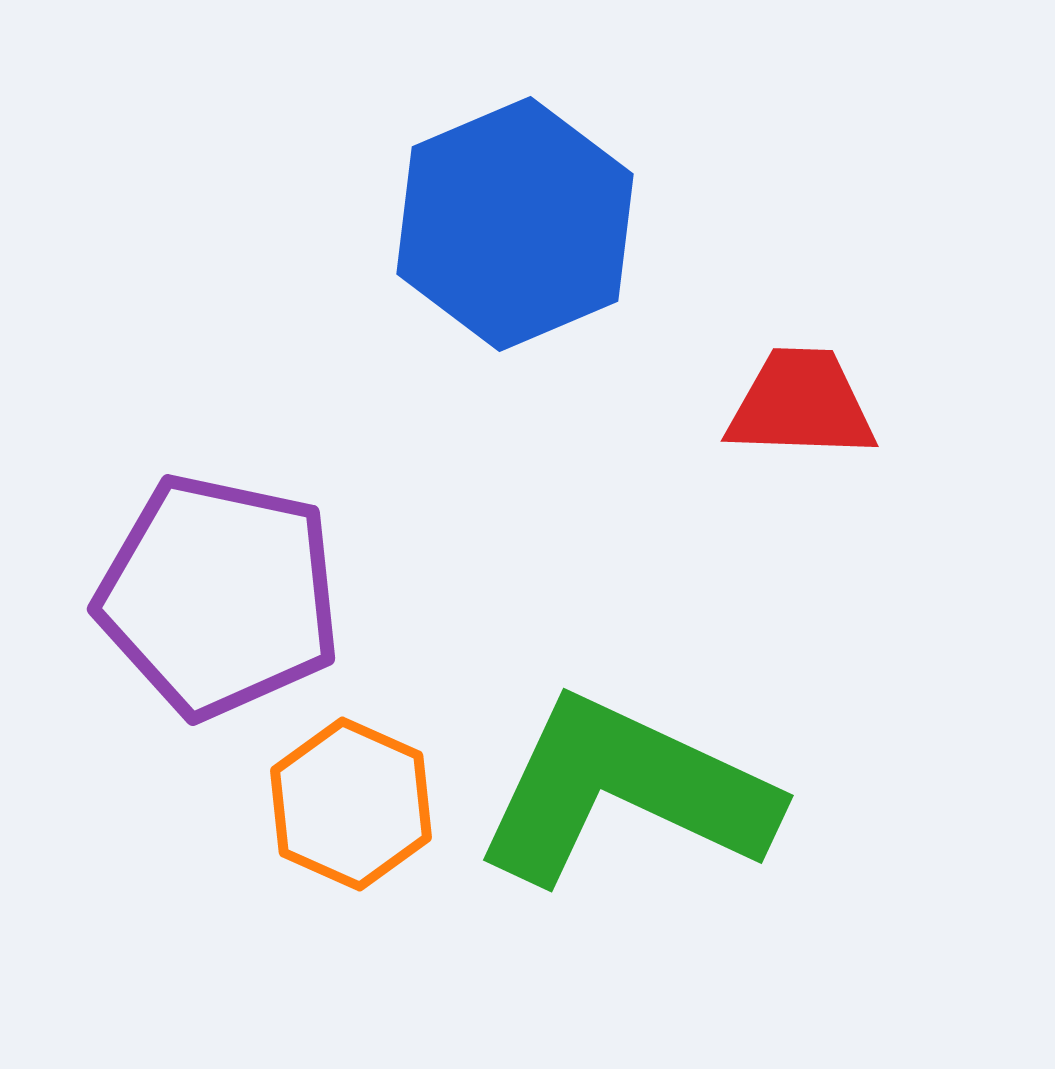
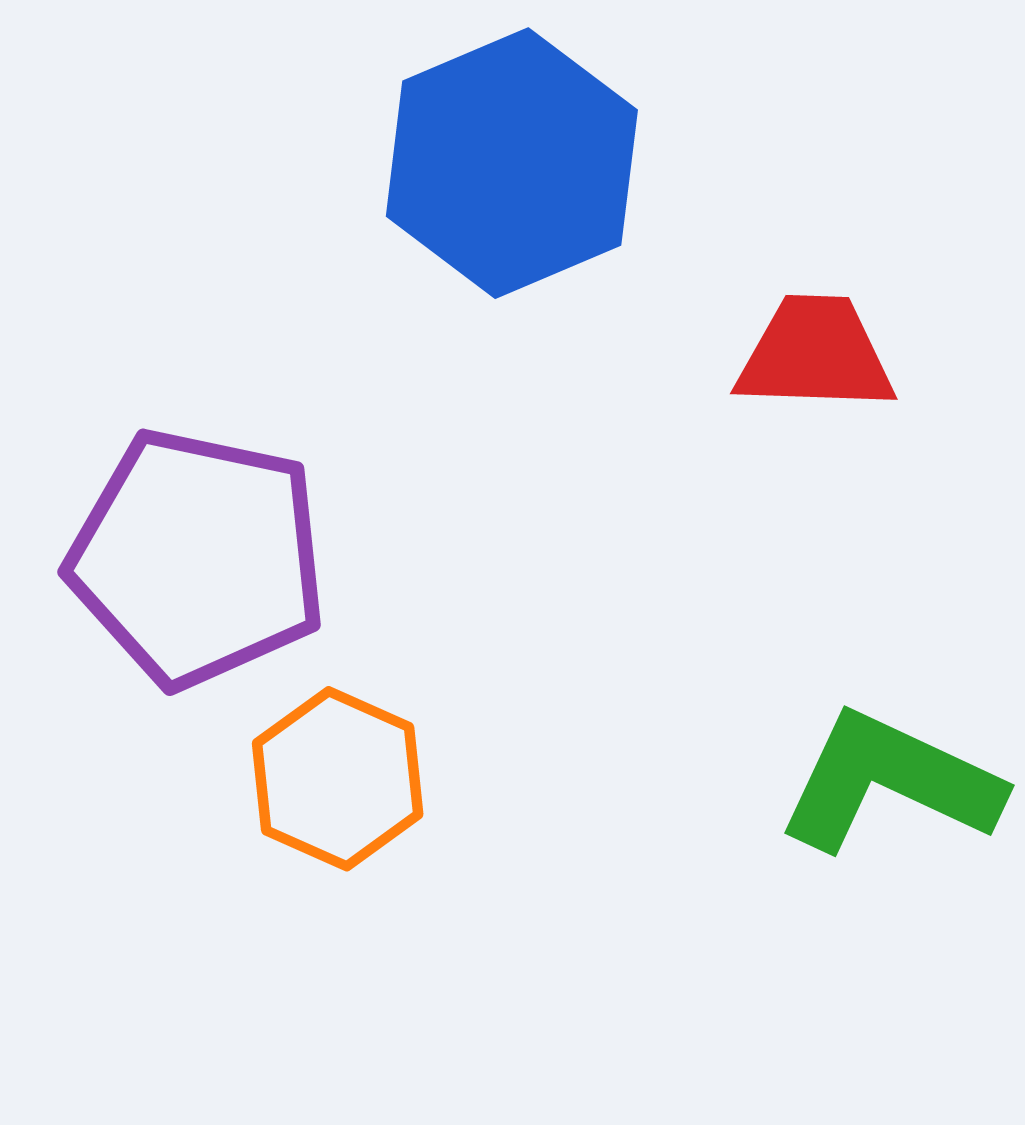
green L-shape: (625, 791) -> (890, 782), moved, size x0.7

